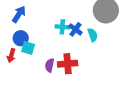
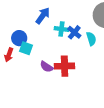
blue arrow: (19, 14) -> (43, 16), moved
purple semicircle: (50, 65) -> (47, 67), turned -72

